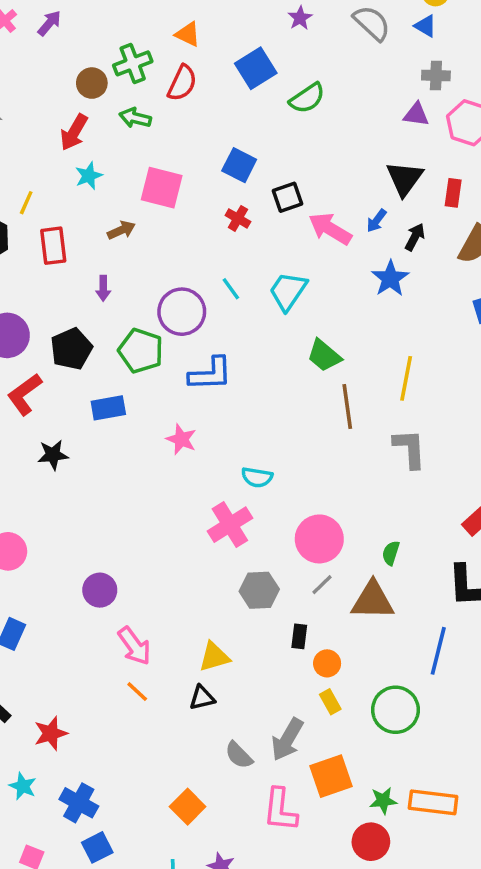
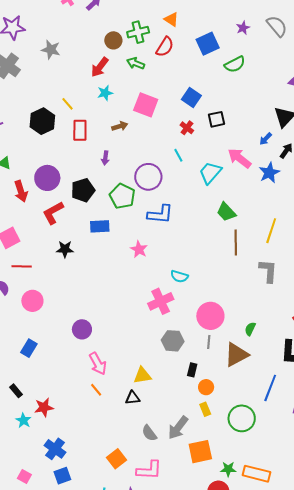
purple star: (300, 18) -> (243, 28), moved
yellow line: (26, 203) -> (68, 104), turned -72
pink arrow: (330, 229) -> (240, 158), moved
cyan line: (231, 289) -> (178, 155), moved
gray line: (322, 585) -> (209, 342), turned -48
brown triangle: (373, 600) -> (236, 355), turned -36
cyan star: (23, 786) -> (24, 420), moved
pink L-shape: (280, 810) -> (149, 470), moved, turned -100

